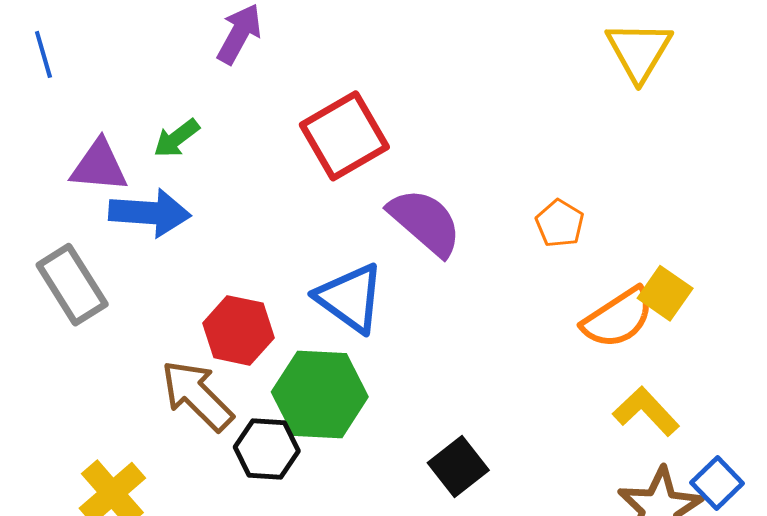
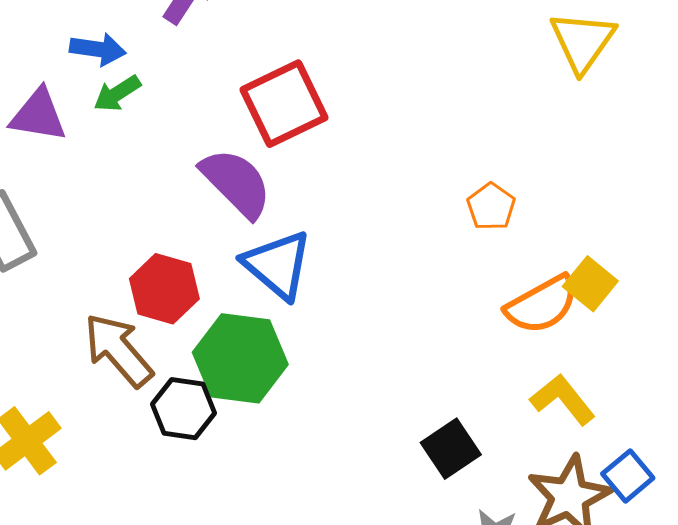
blue arrow: (150, 213) -> (98, 49), moved, size x0.7
purple semicircle: (425, 222) -> (236, 183), moved
black square: (458, 466) -> (451, 449), moved

